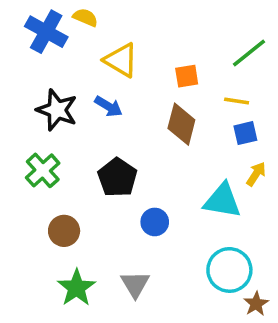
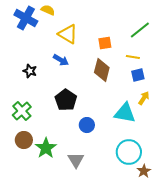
black star: (57, 110) -> (30, 71), moved, size x0.6
green cross: (43, 170) -> (22, 111), moved
brown circle: (64, 231) -> (24, 140), moved
green star: (76, 288) -> (46, 148), moved

